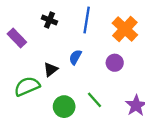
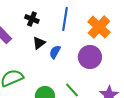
purple circle: (115, 63) -> (90, 57), size x1.5
black triangle: (51, 69) -> (39, 43), moved

